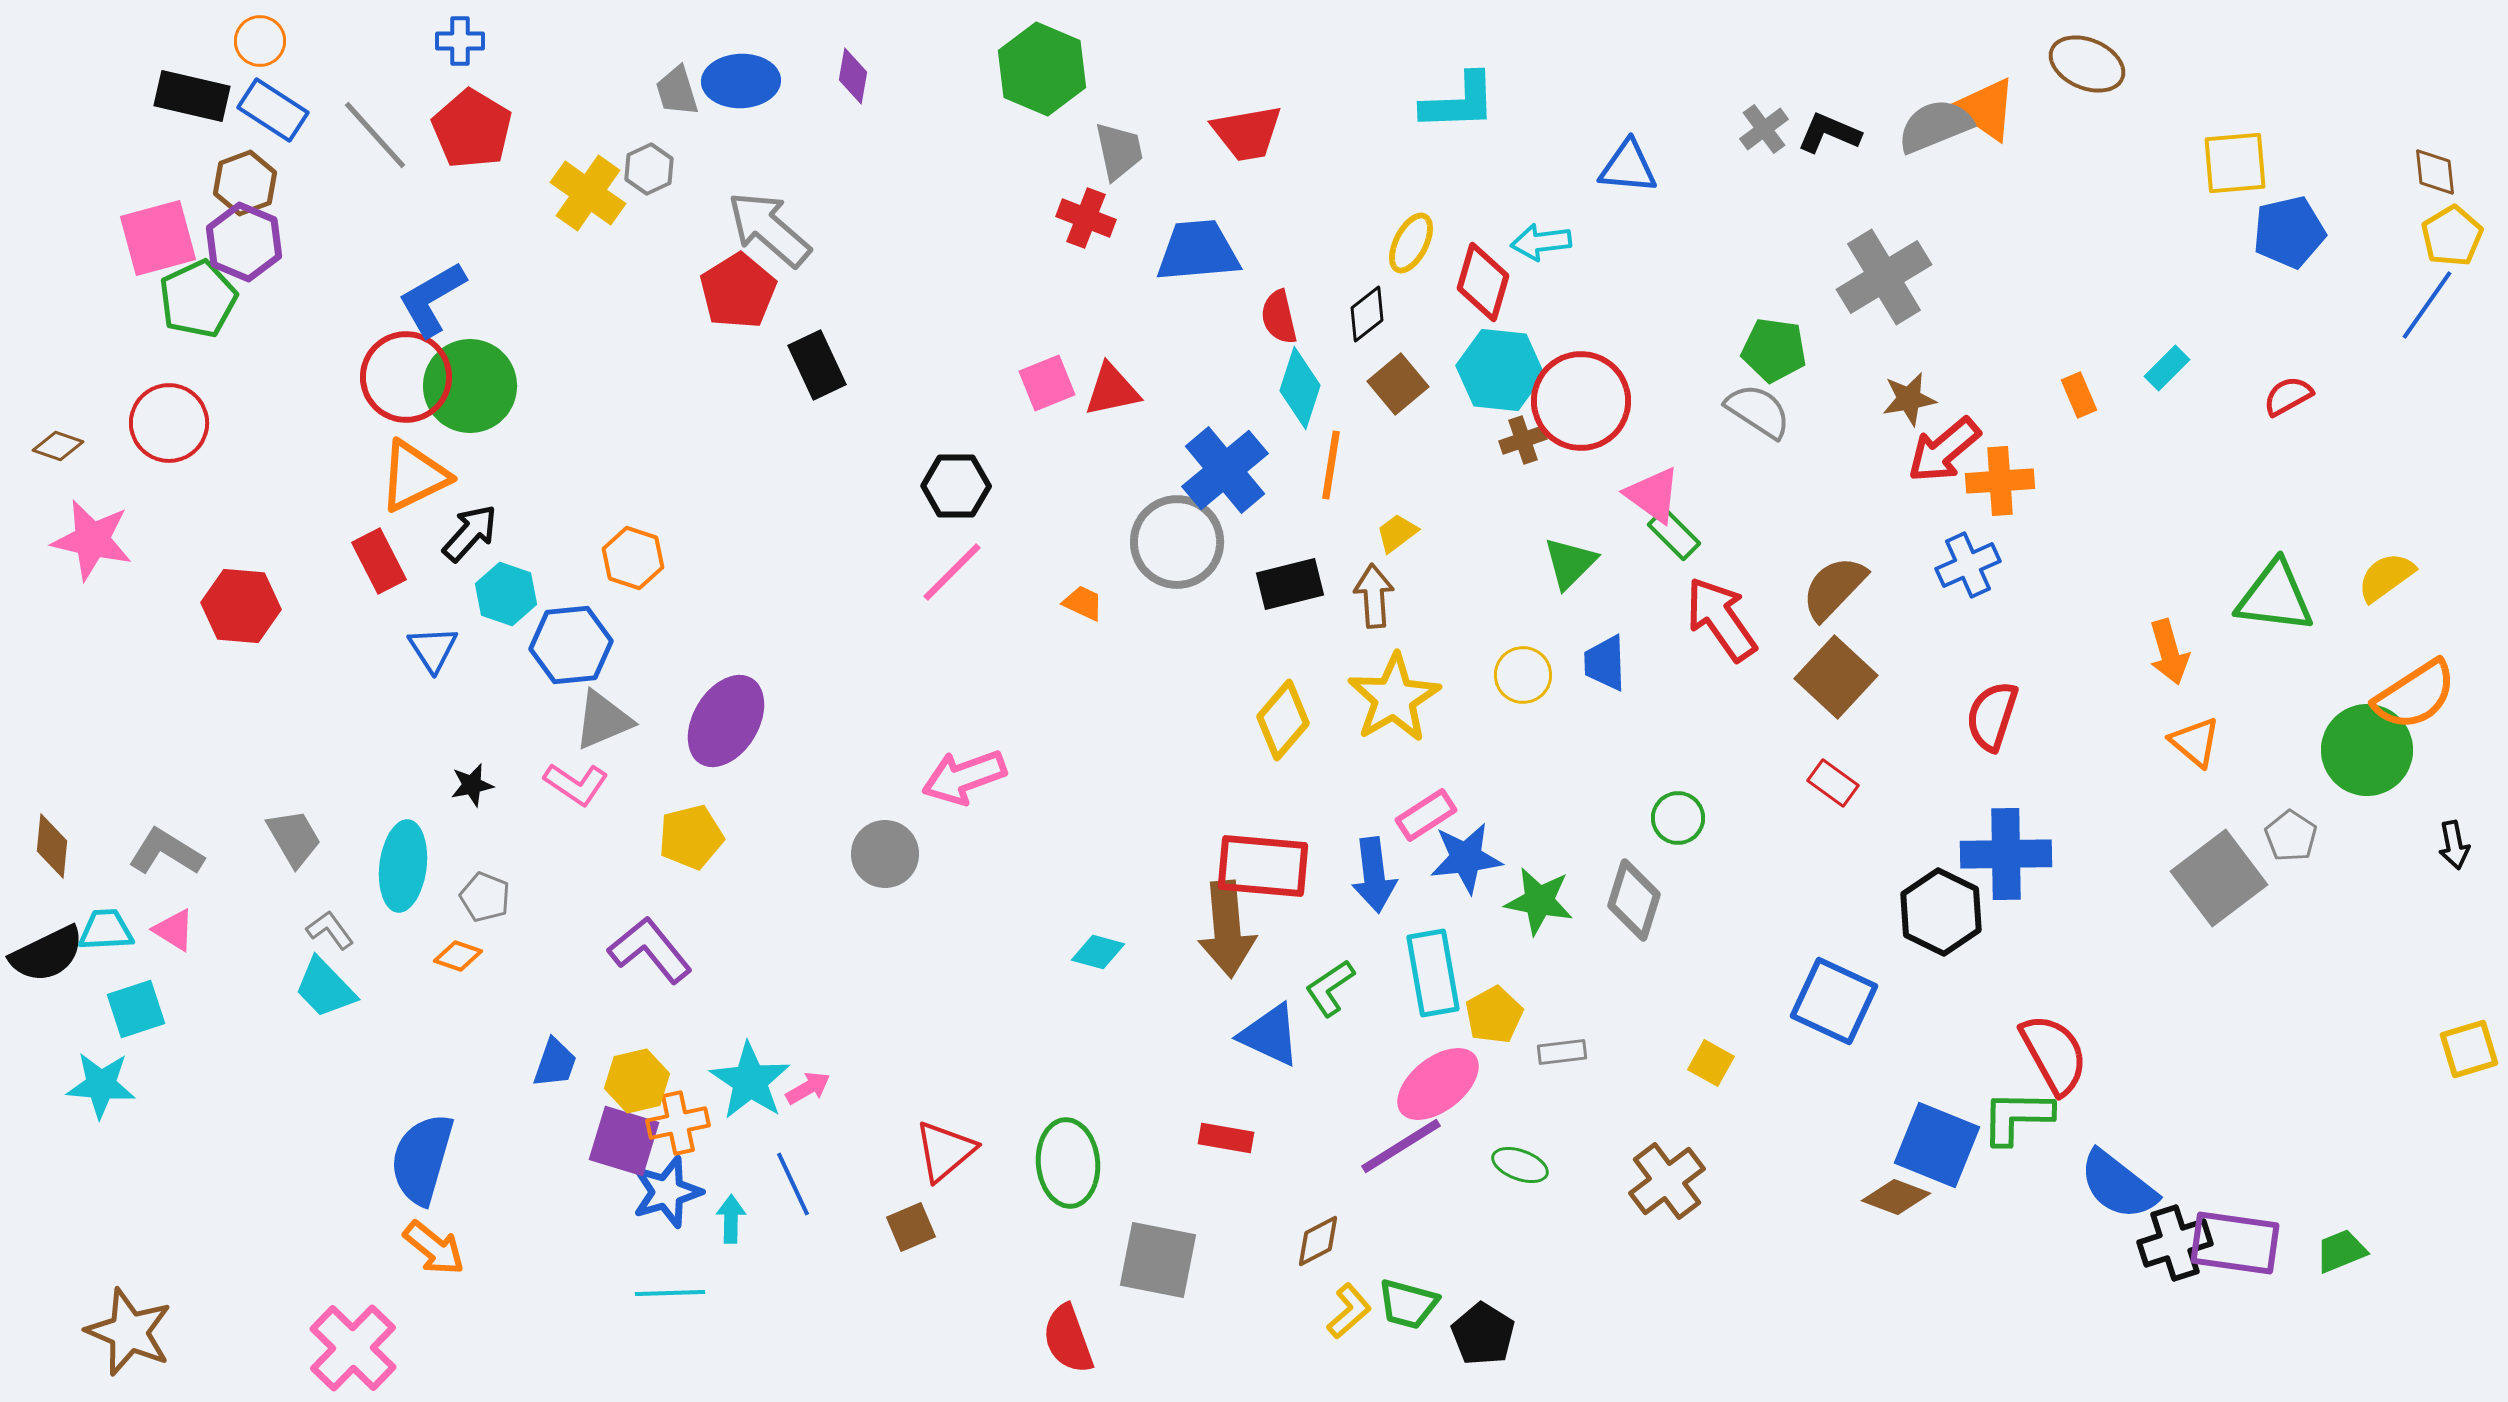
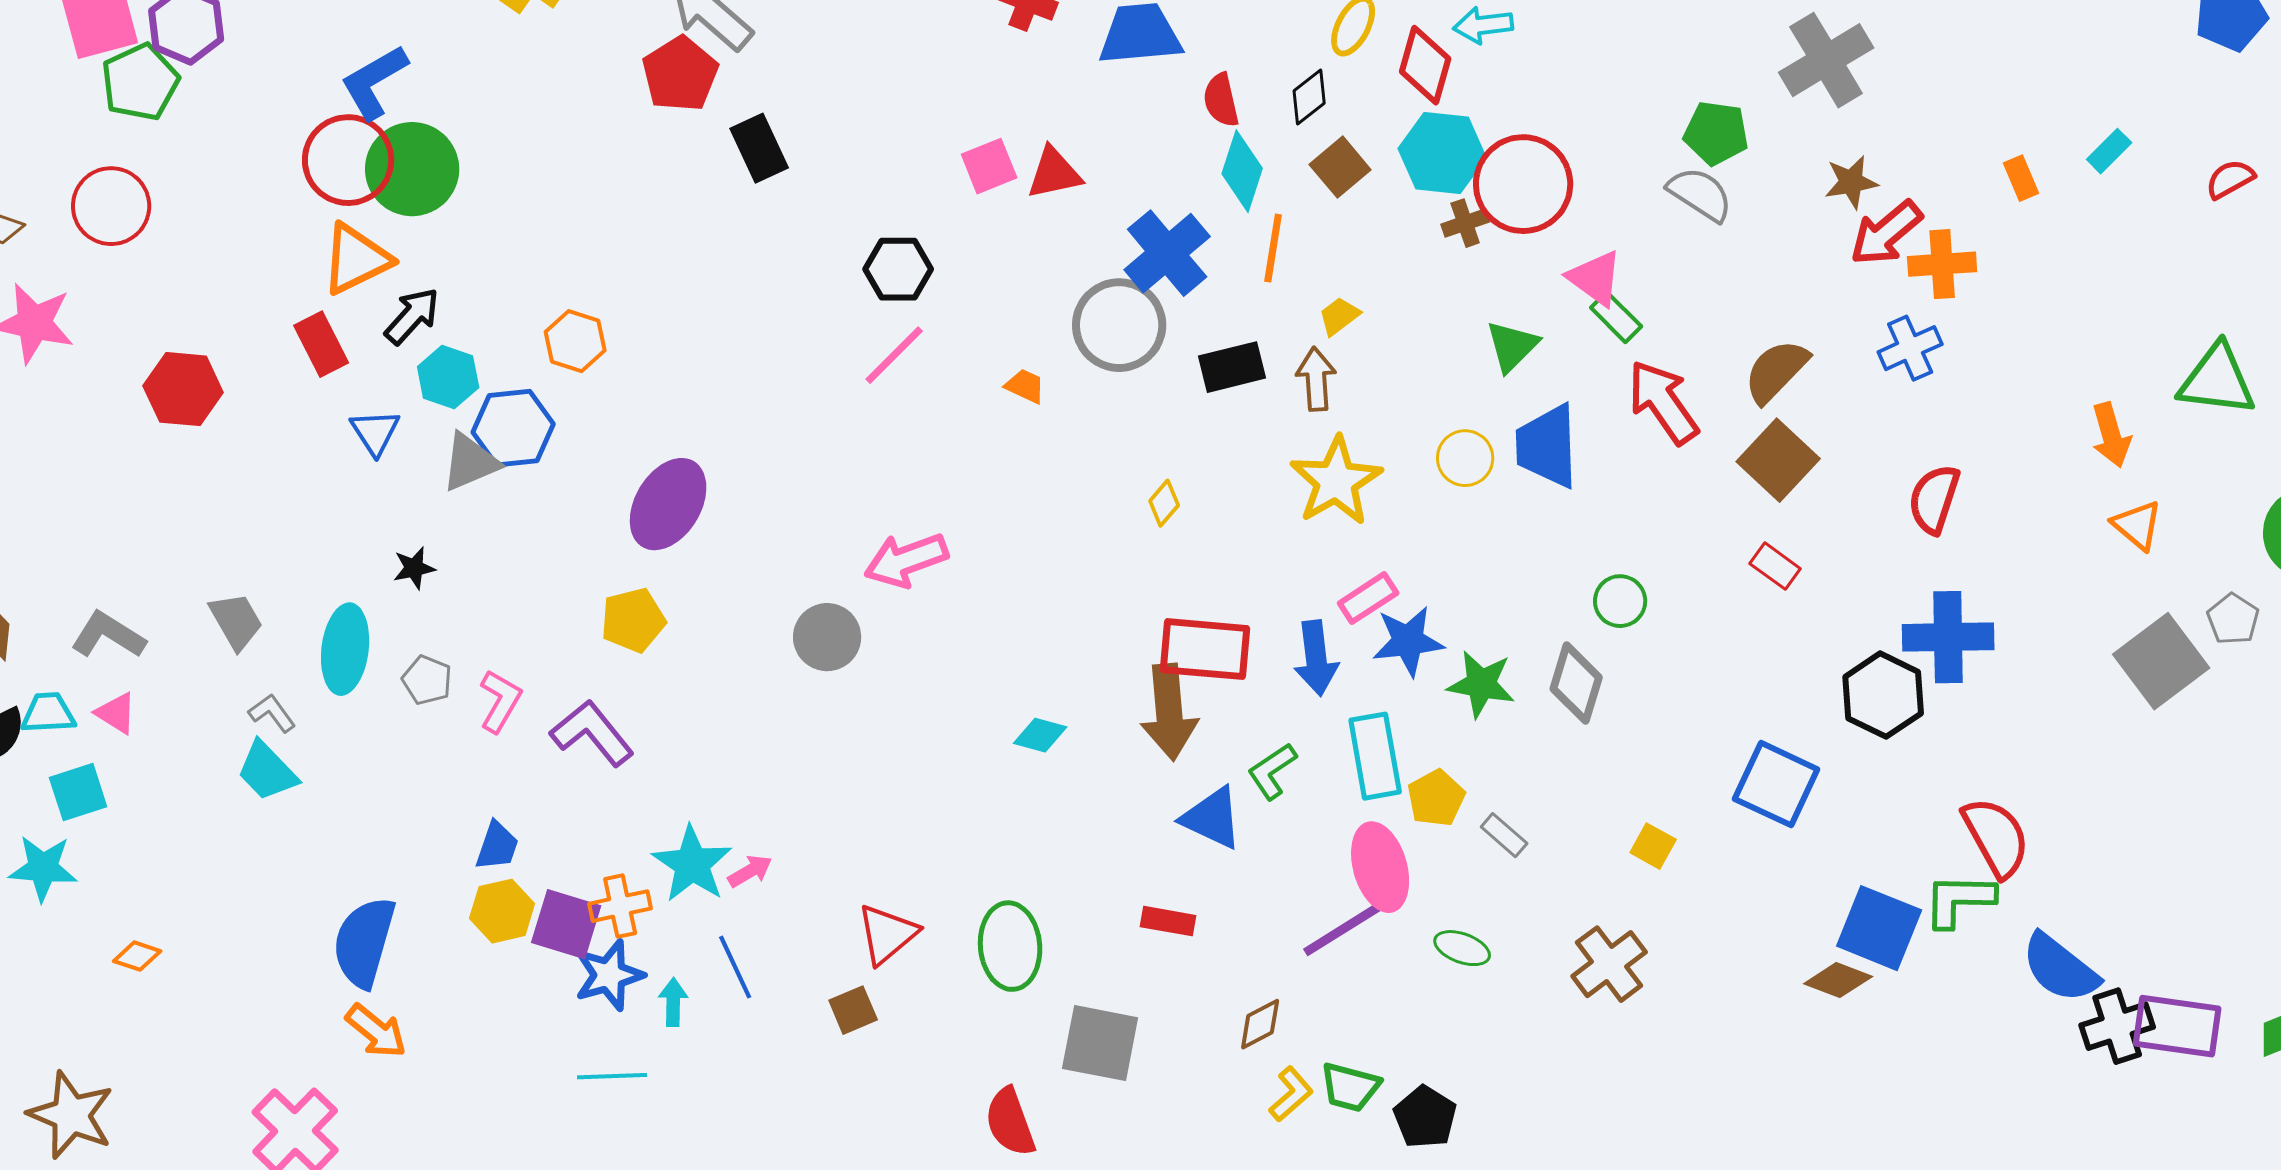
blue trapezoid: (1605, 663) -> (1547, 446), size x1.5
gray triangle: (603, 720) -> (470, 462), moved
yellow diamond: (1283, 720) -> (1164, 503), moved, size x0.6
pink L-shape: (576, 784) -> (500, 701), moved, turned -94
orange diamond: (458, 956) -> (137, 956), moved
gray rectangle: (1562, 1052) -> (1504, 835), turned 48
yellow hexagon: (637, 1081) -> (502, 911), moved
pink ellipse: (1438, 1084) -> (1380, 867), turned -68

